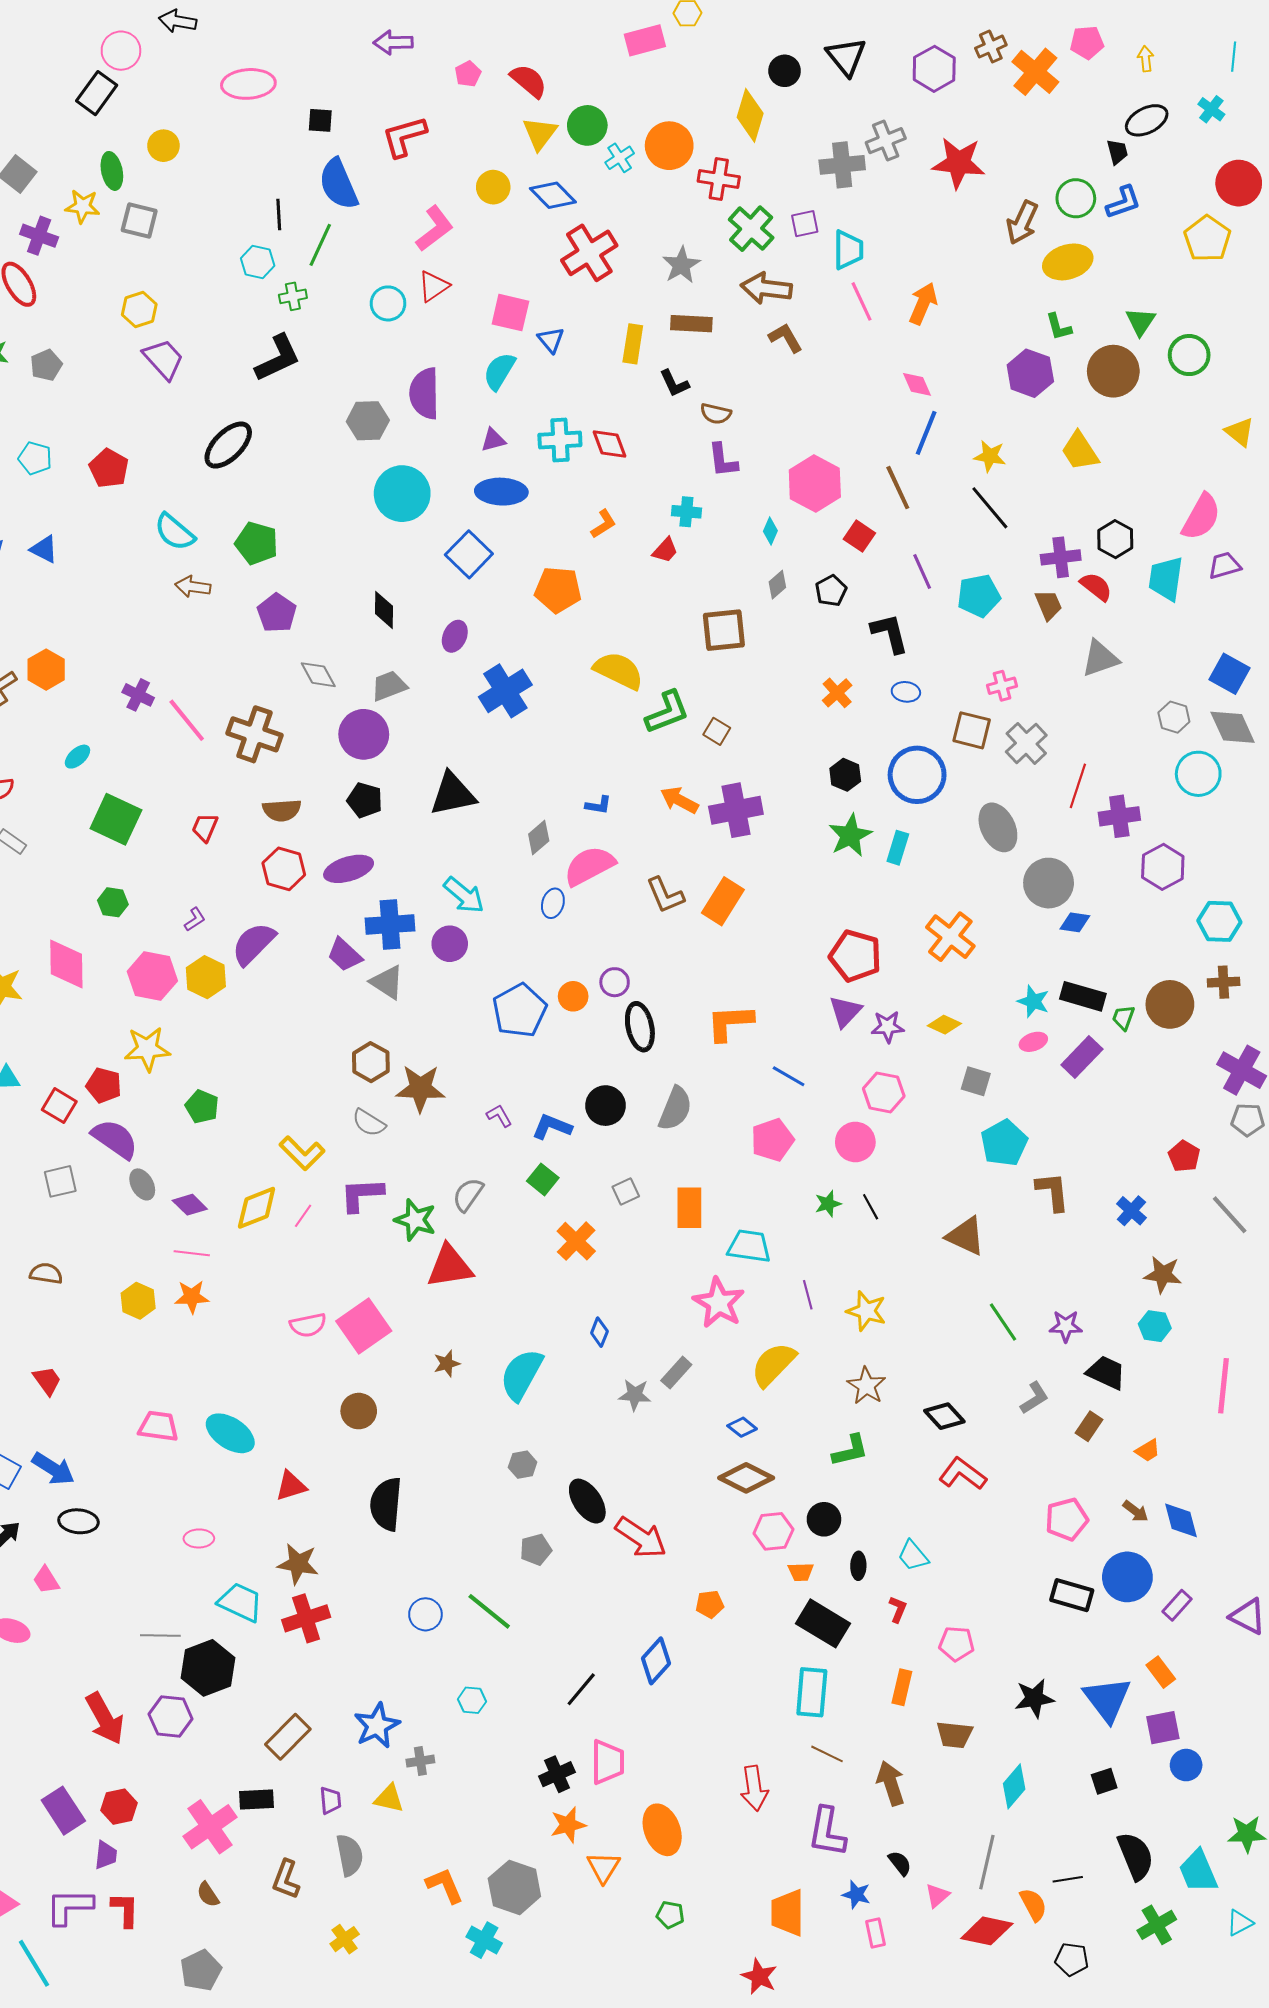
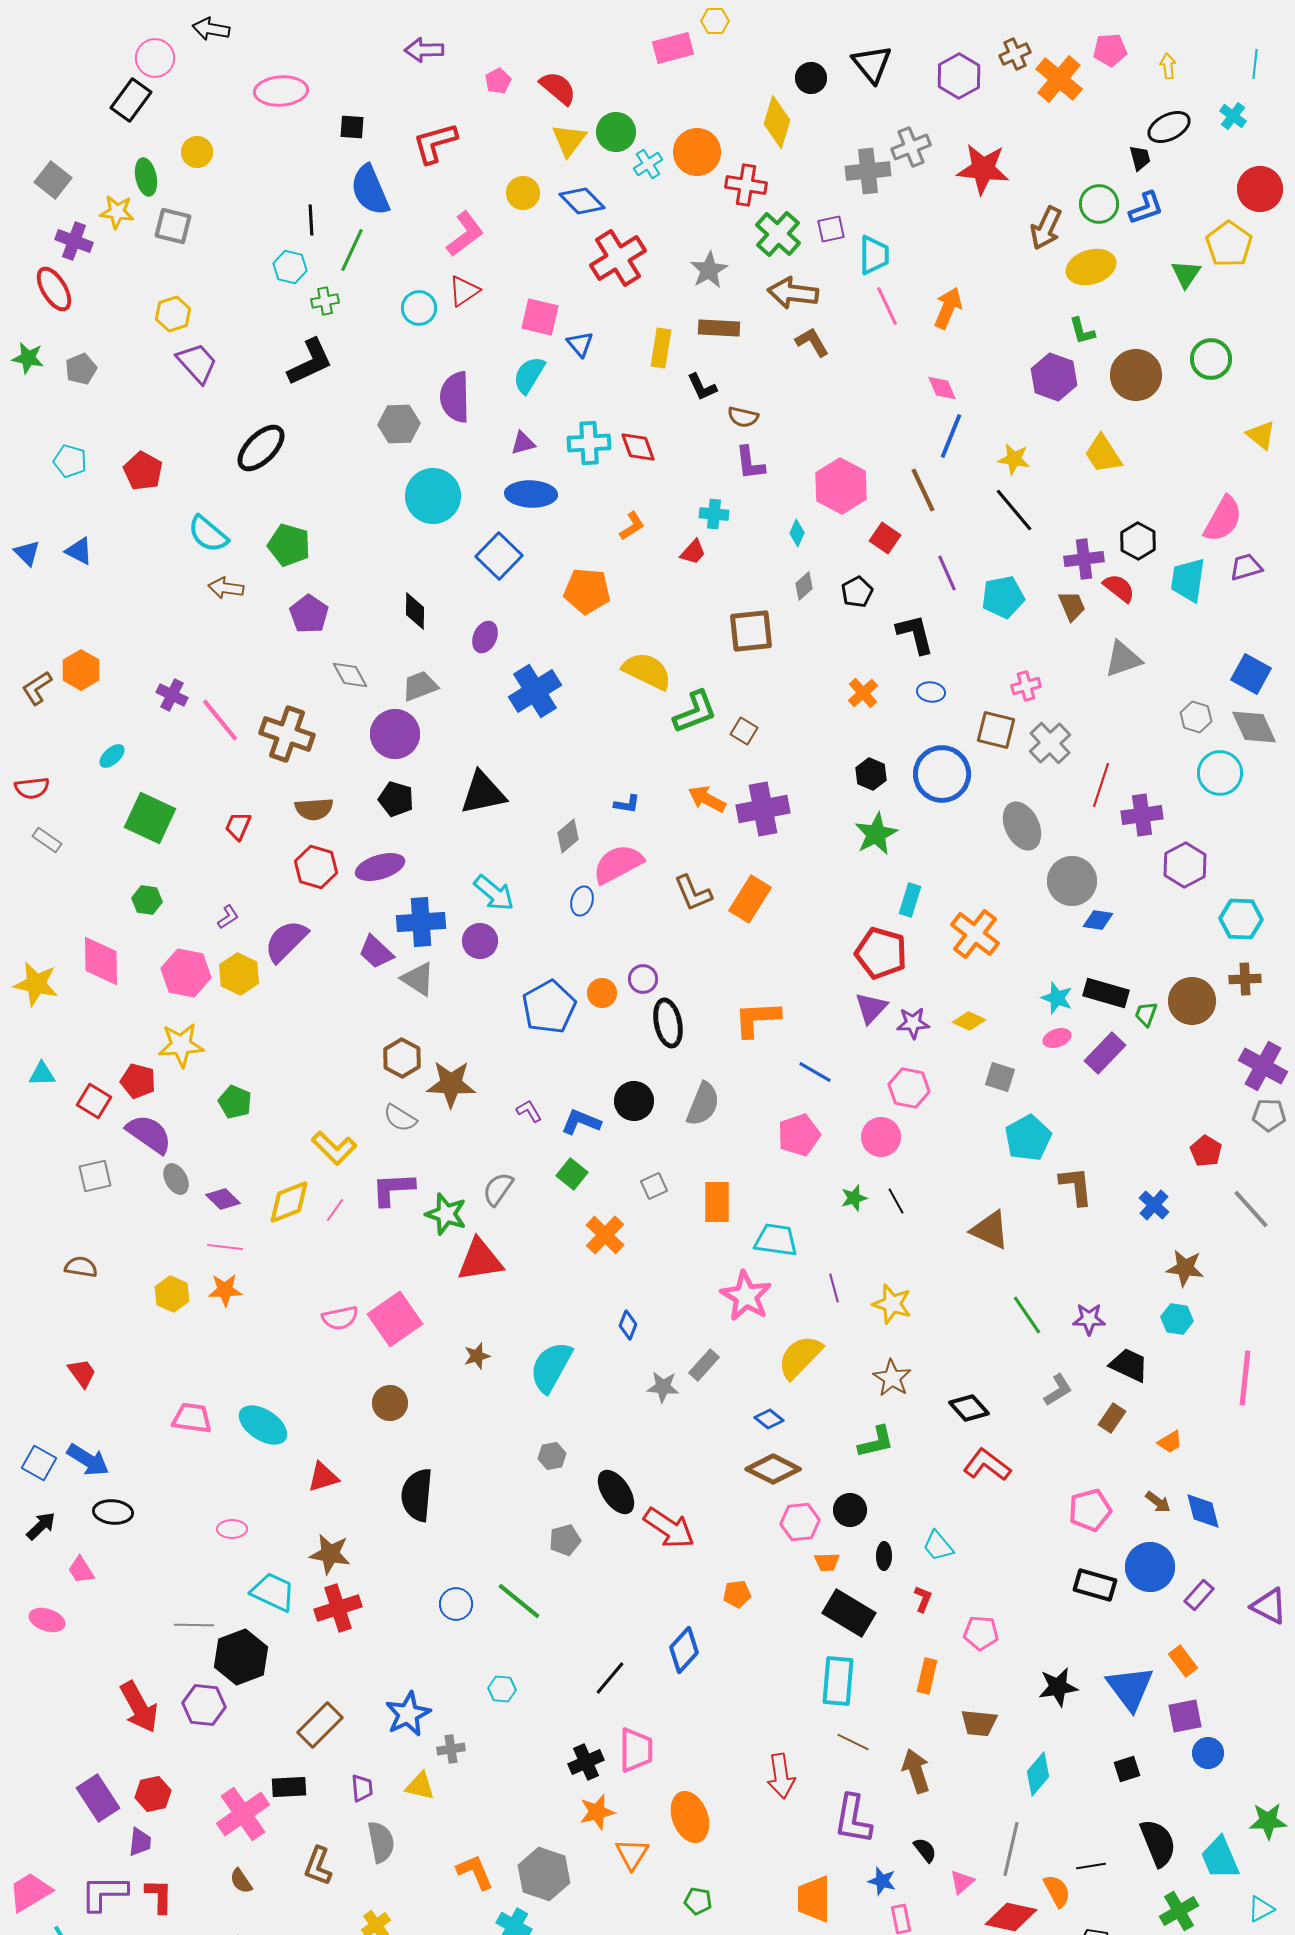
green triangle: (1141, 322) -> (1186, 274), moved
cyan rectangle: (898, 848) -> (910, 900), moved

